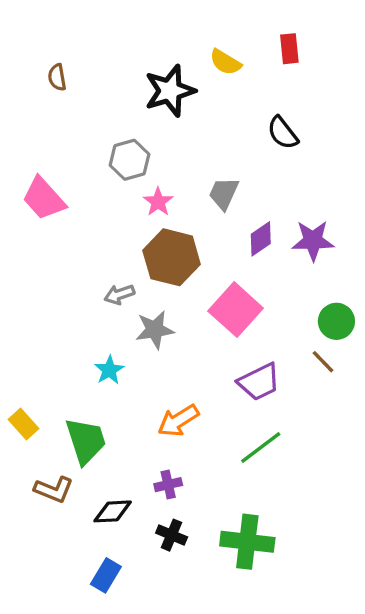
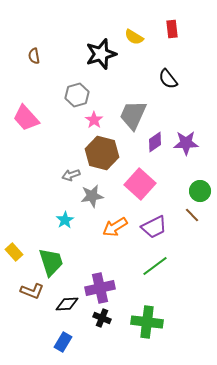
brown semicircle: (57, 77) -> (34, 56), moved
gray trapezoid: (224, 193) -> (133, 115), size x1.5
orange arrow: (178, 421) -> (115, 227), moved
purple cross: (168, 485) -> (100, 288), size x1.8

